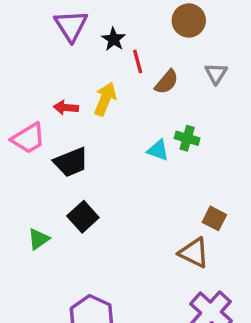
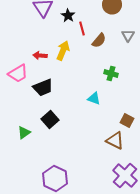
cyan triangle: (158, 150) -> (94, 98), moved

